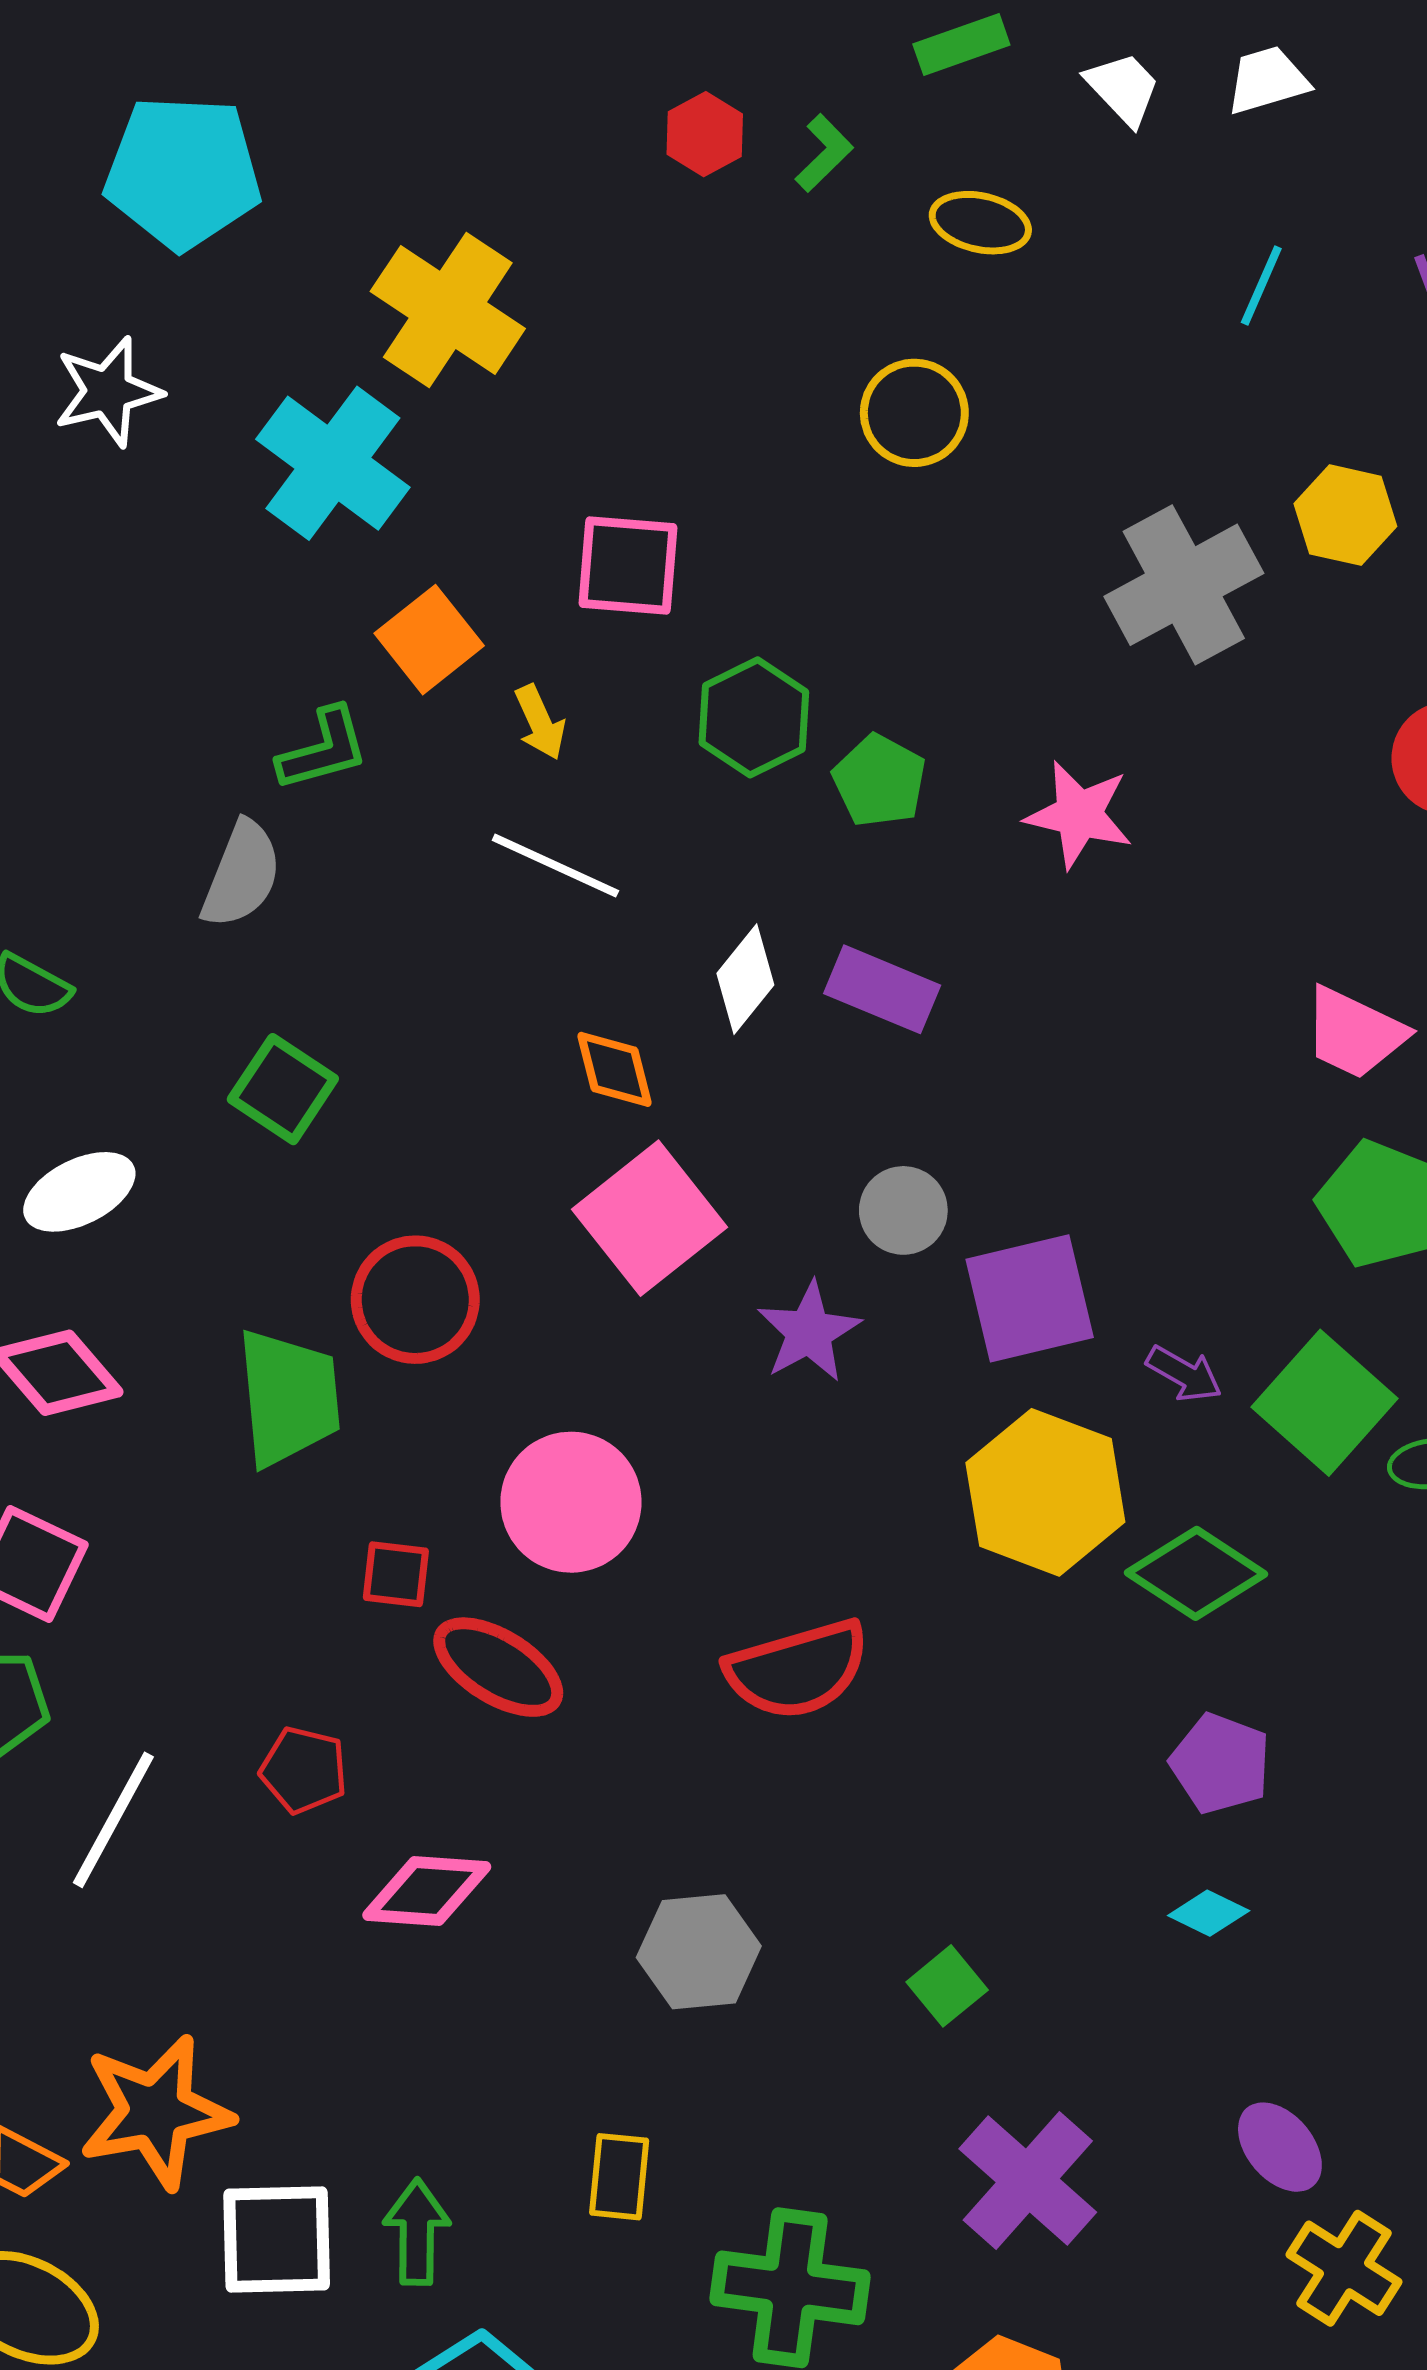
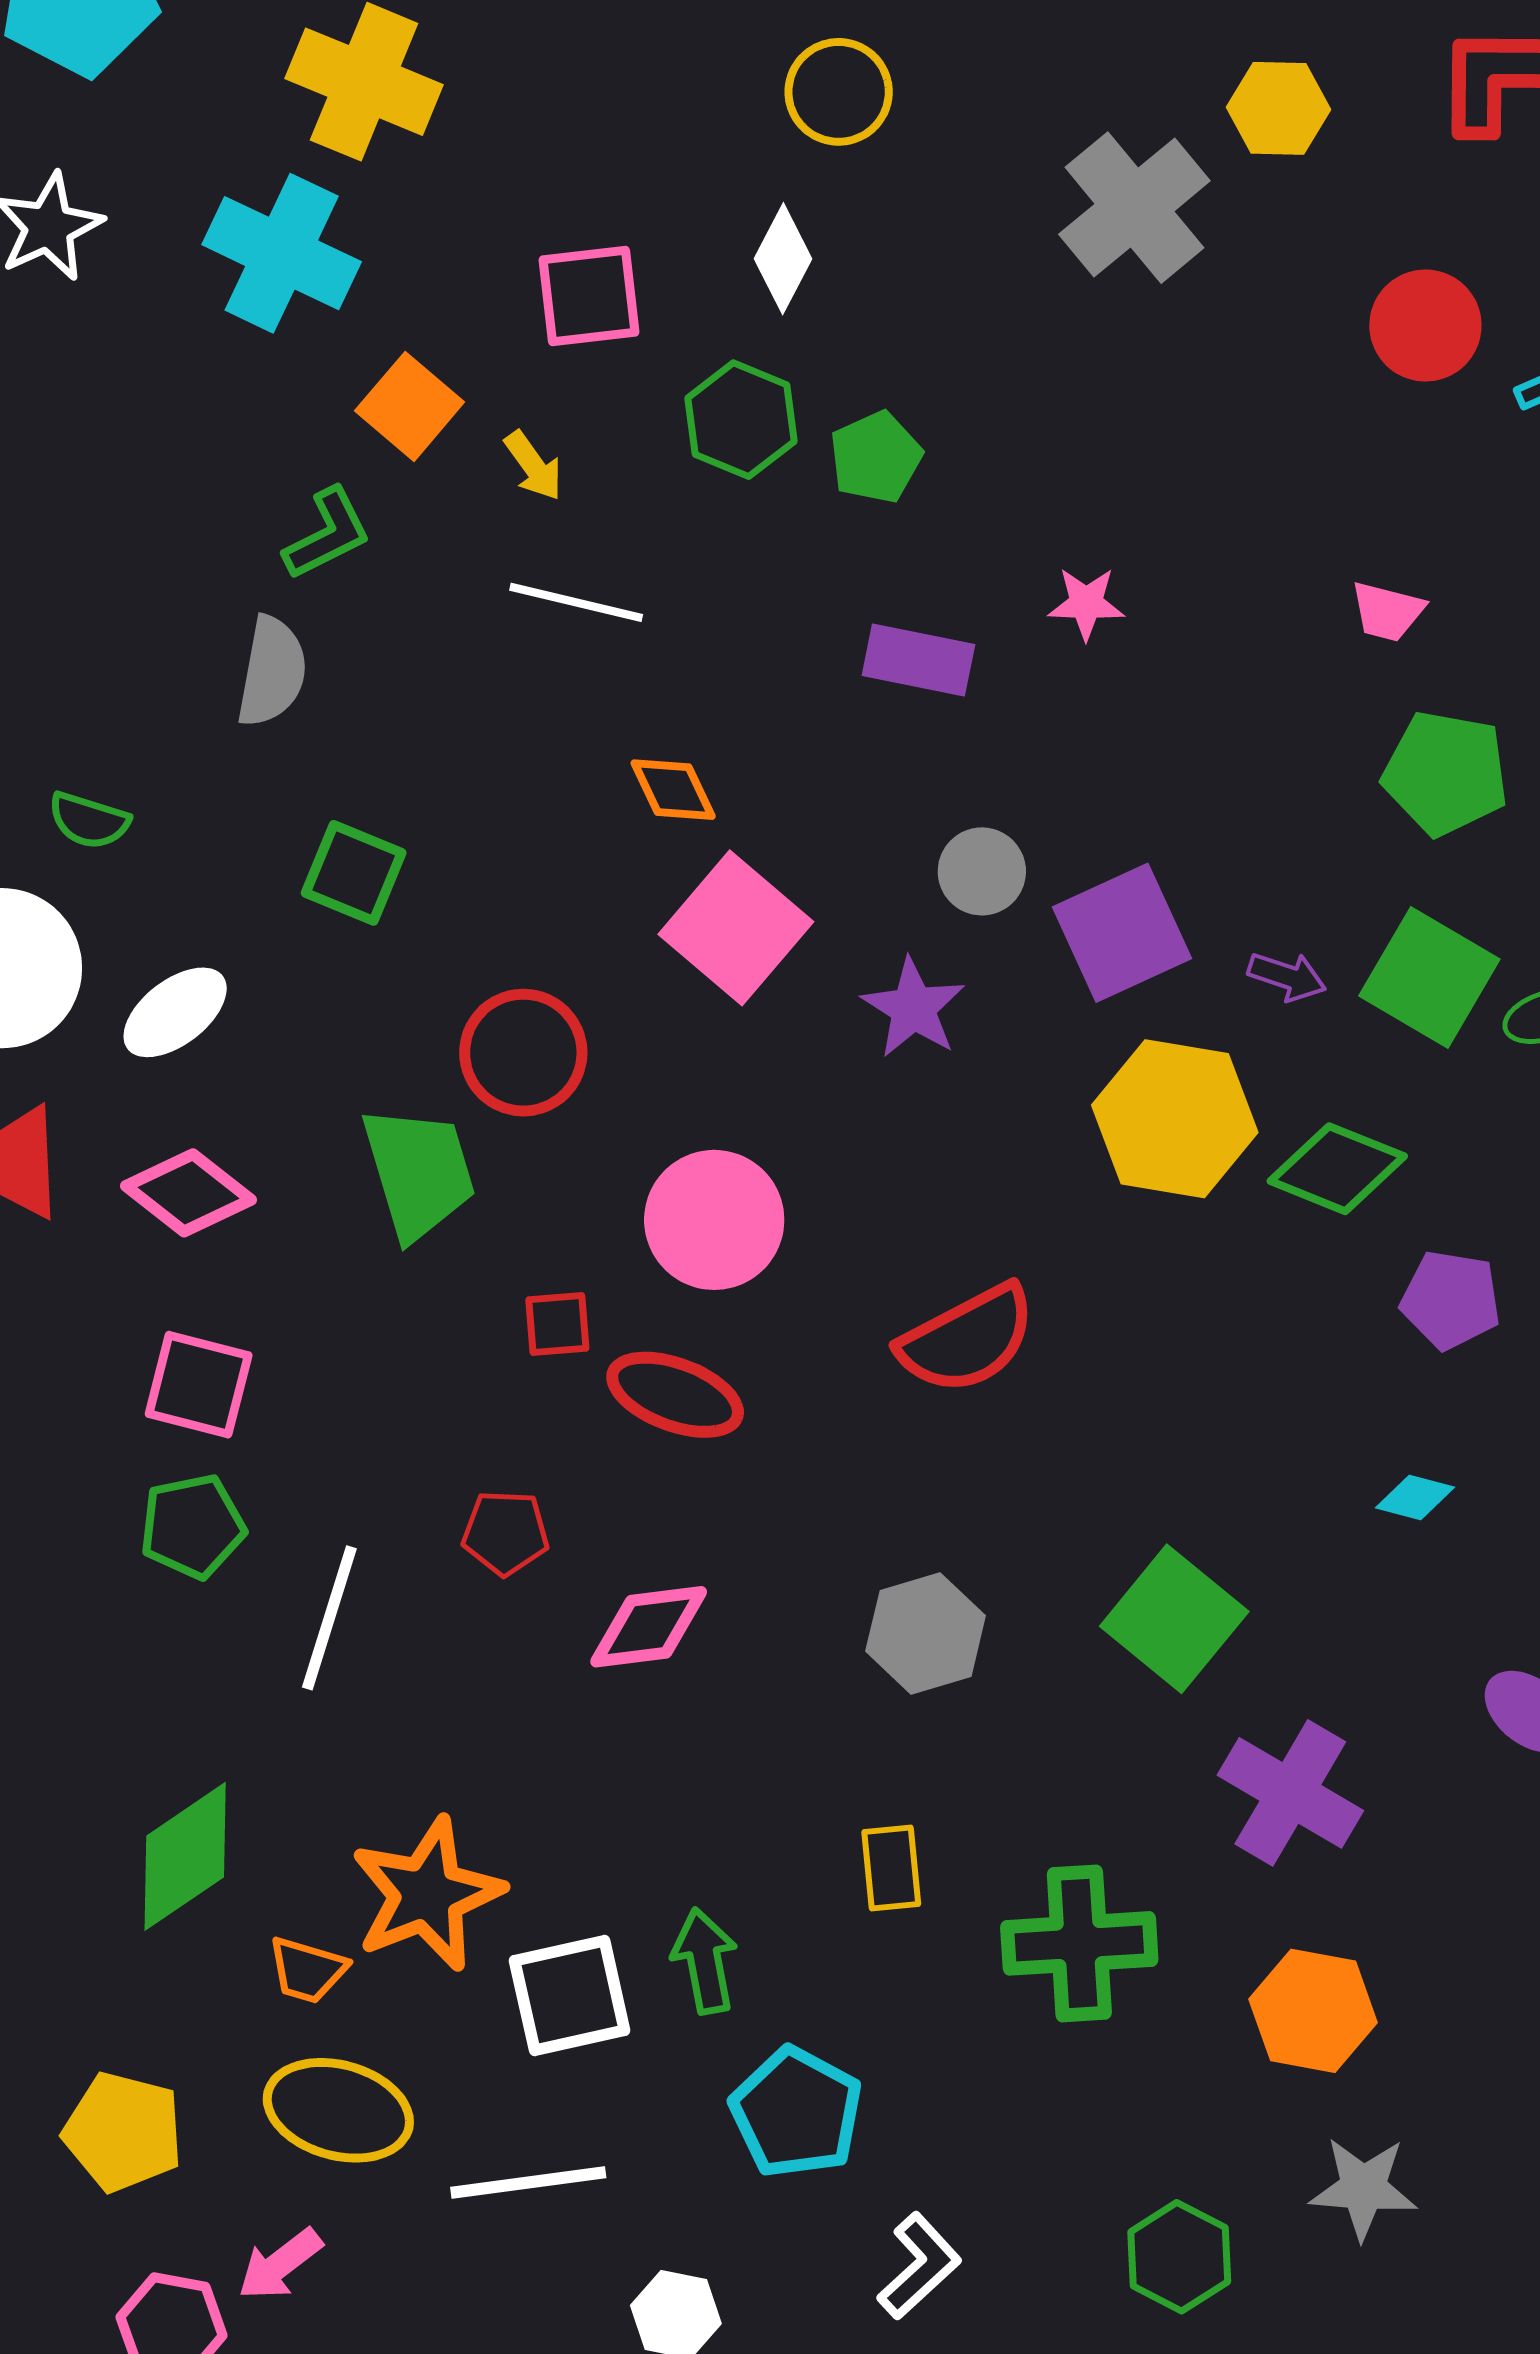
green pentagon: (879, 781) -> (876, 457), turned 30
pink star: (1079, 815) -> (1086, 603), moved, size x0.7
white diamond: (745, 979) -> (783, 259), moved
pink trapezoid: (1354, 1033) -> (1387, 611), size x0.7
purple pentagon: (1220, 1763) -> (1451, 1300), moved
green square: (947, 1986) -> (1174, 1619), size x1.8

